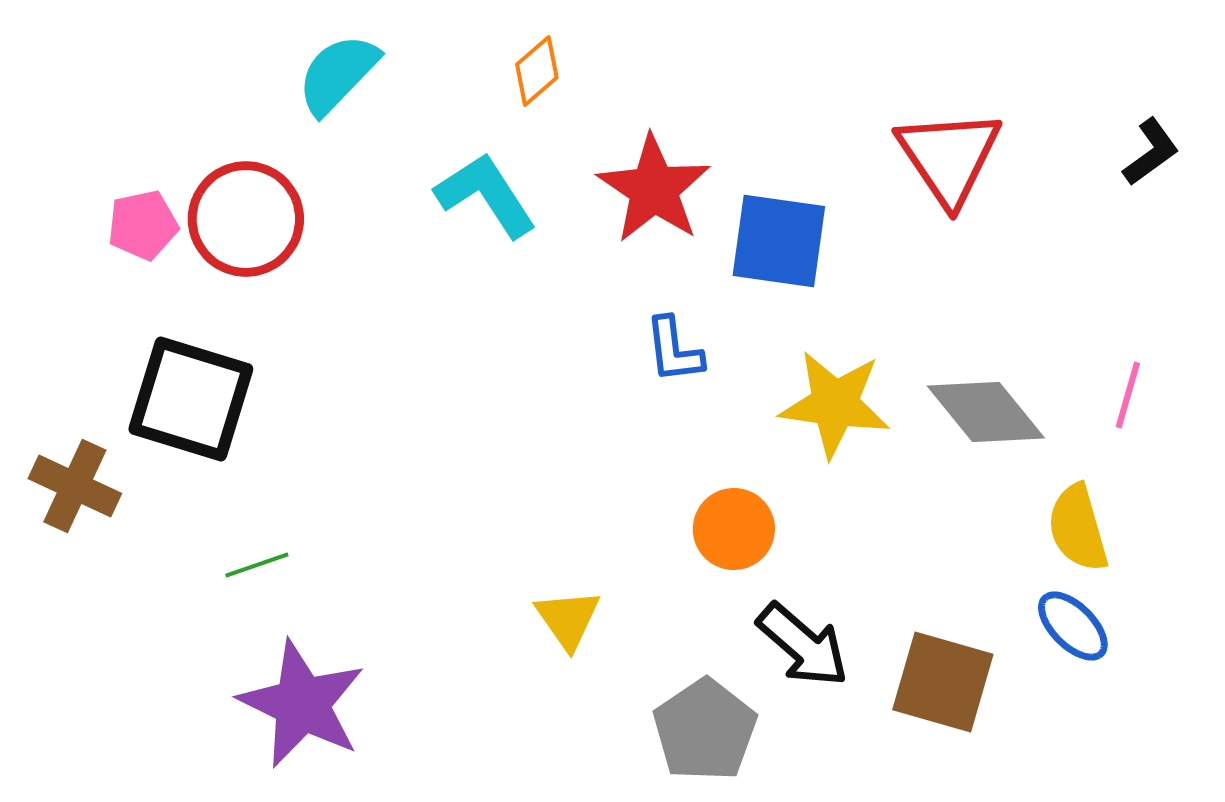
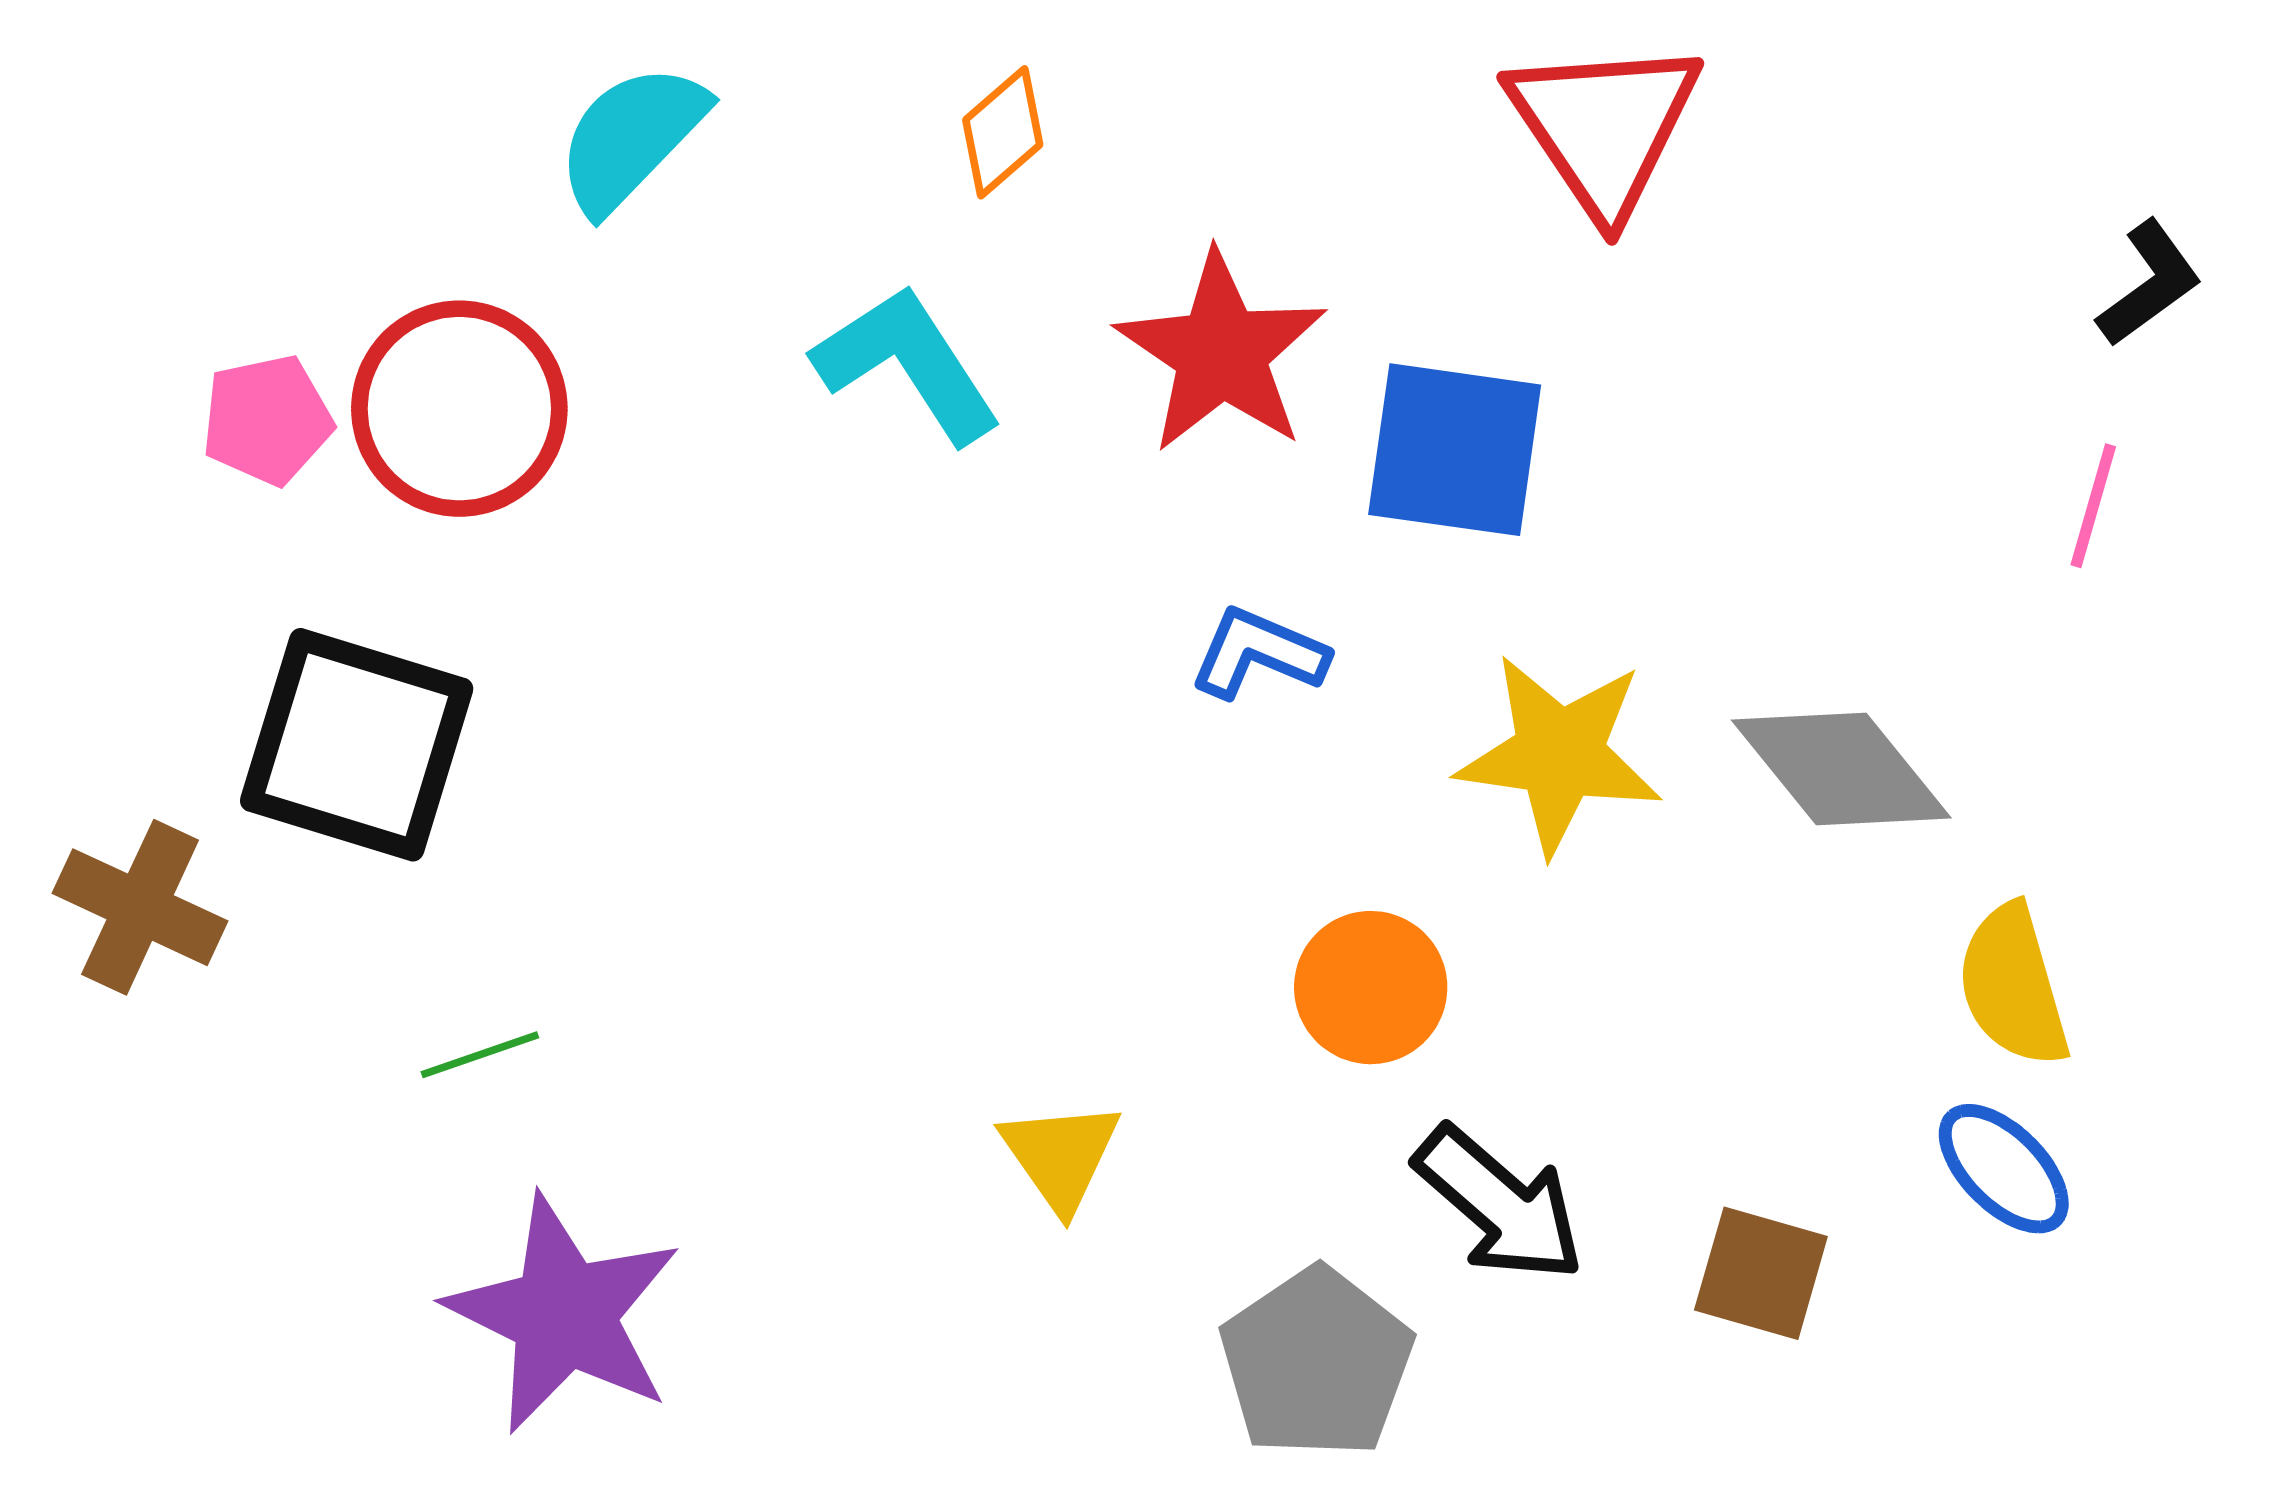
red triangle: (949, 157) -> (1604, 127), moved
blue L-shape: (674, 350) -> (1259, 653), turned 120
pink line: (1128, 395) -> (2093, 506), moved
brown square: (943, 682) -> (1761, 1273), size x0.7

